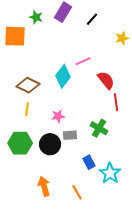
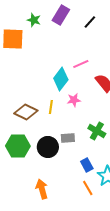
brown diamond: (28, 85) -> (26, 112), moved
yellow line: (27, 109) -> (51, 107), moved
pink star: (58, 116) -> (74, 100), moved
orange line: (77, 192) -> (88, 188), moved

